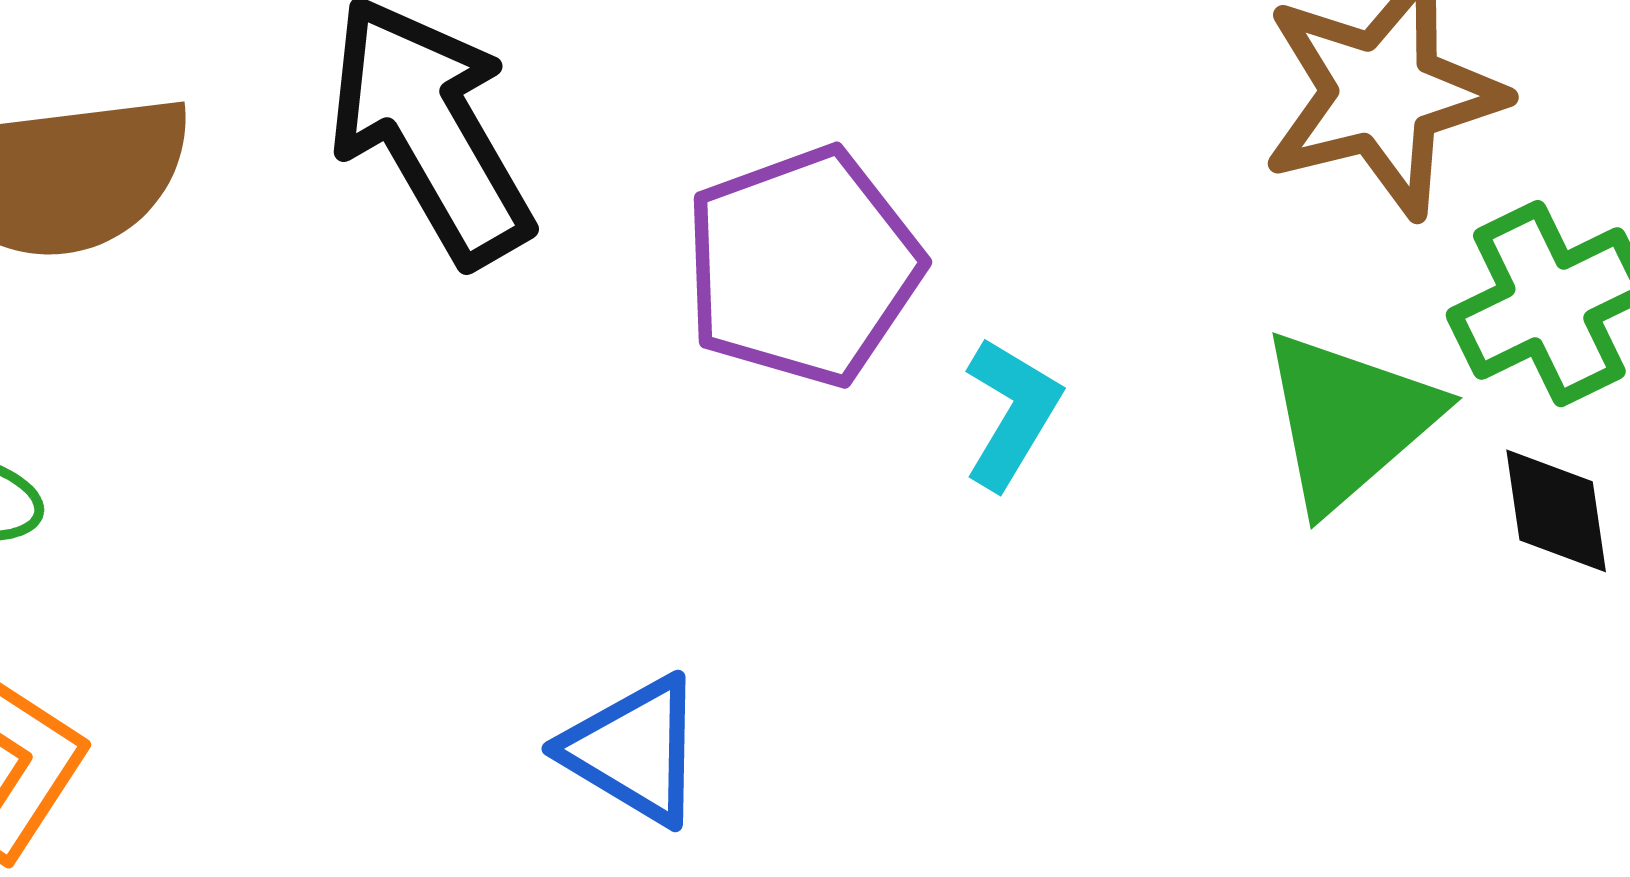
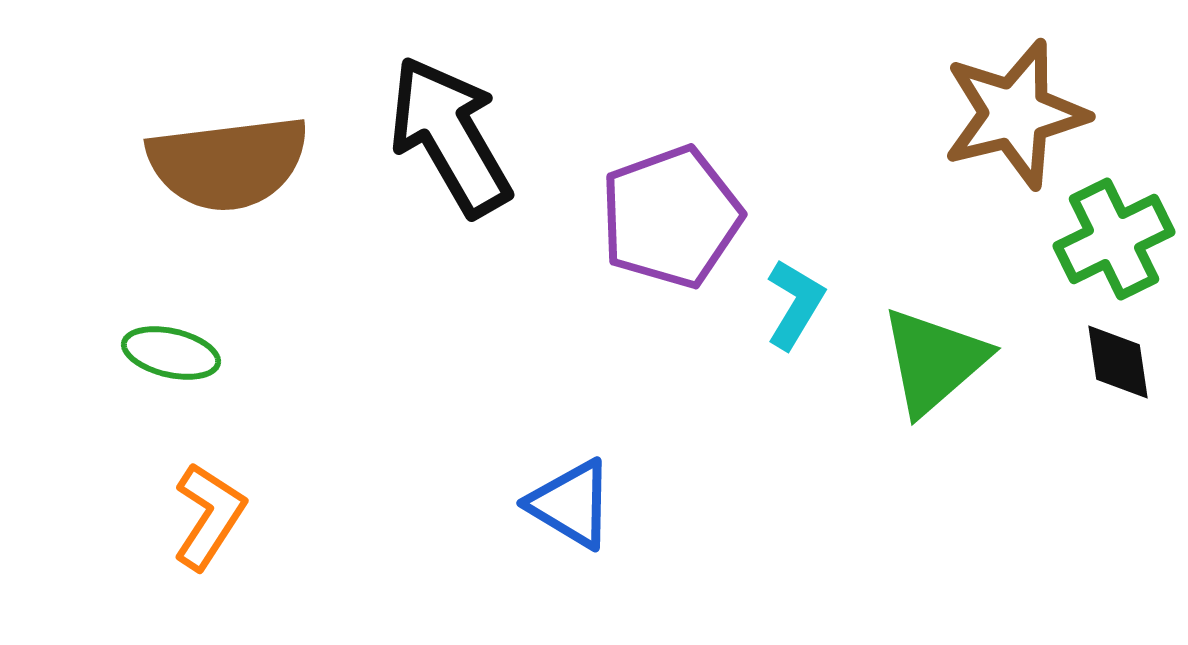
green triangle: (1349, 420) -> (934, 361), moved

